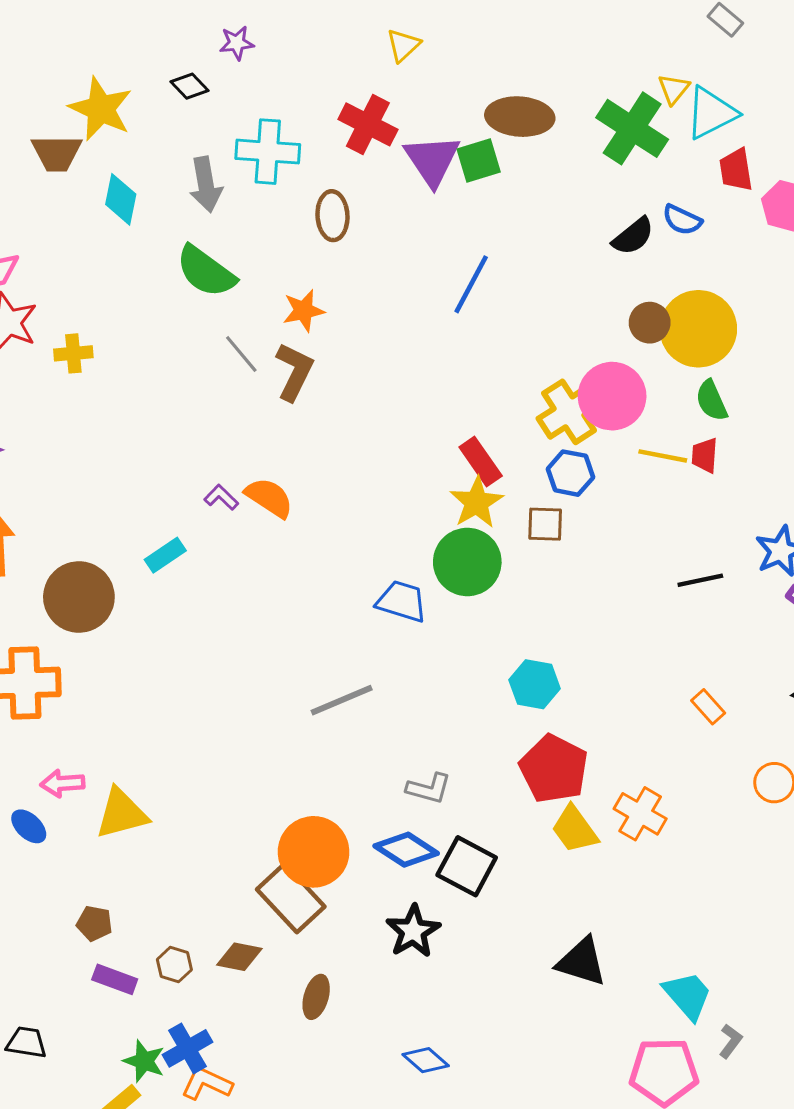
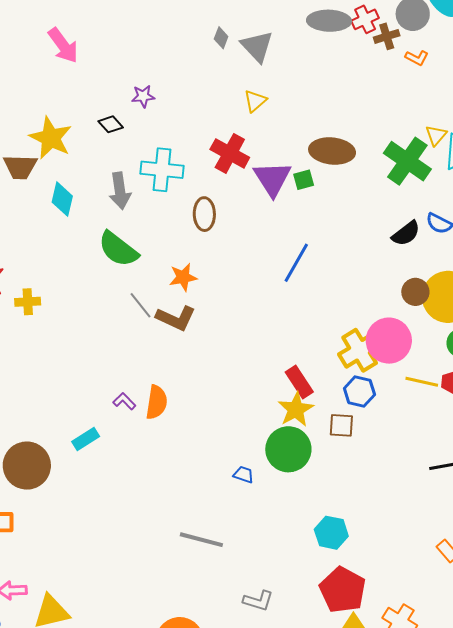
green square: (479, 161) -> (304, 180), size x0.7
brown L-shape: (294, 372) -> (176, 318), turned 87
orange semicircle: (269, 498) -> (157, 402), turned 64
blue trapezoid: (402, 601) -> (244, 475), size x0.6
gray line: (342, 700) -> (201, 540), turned 36

